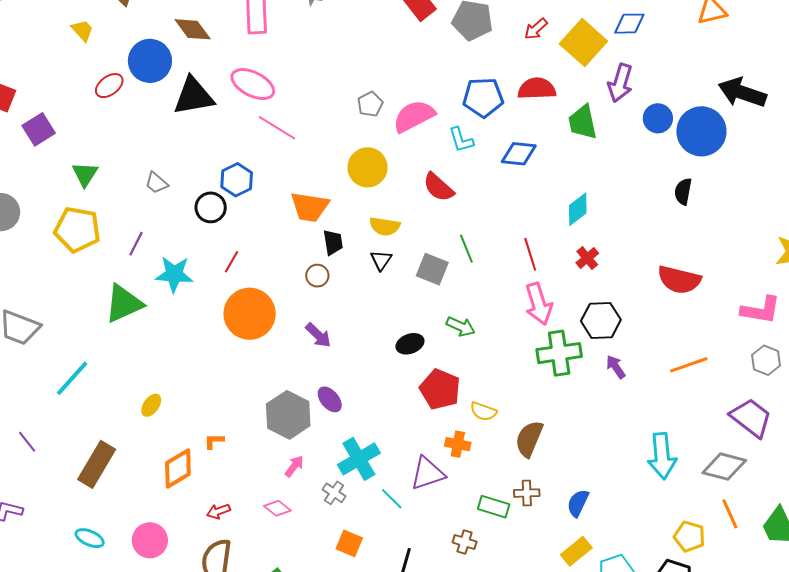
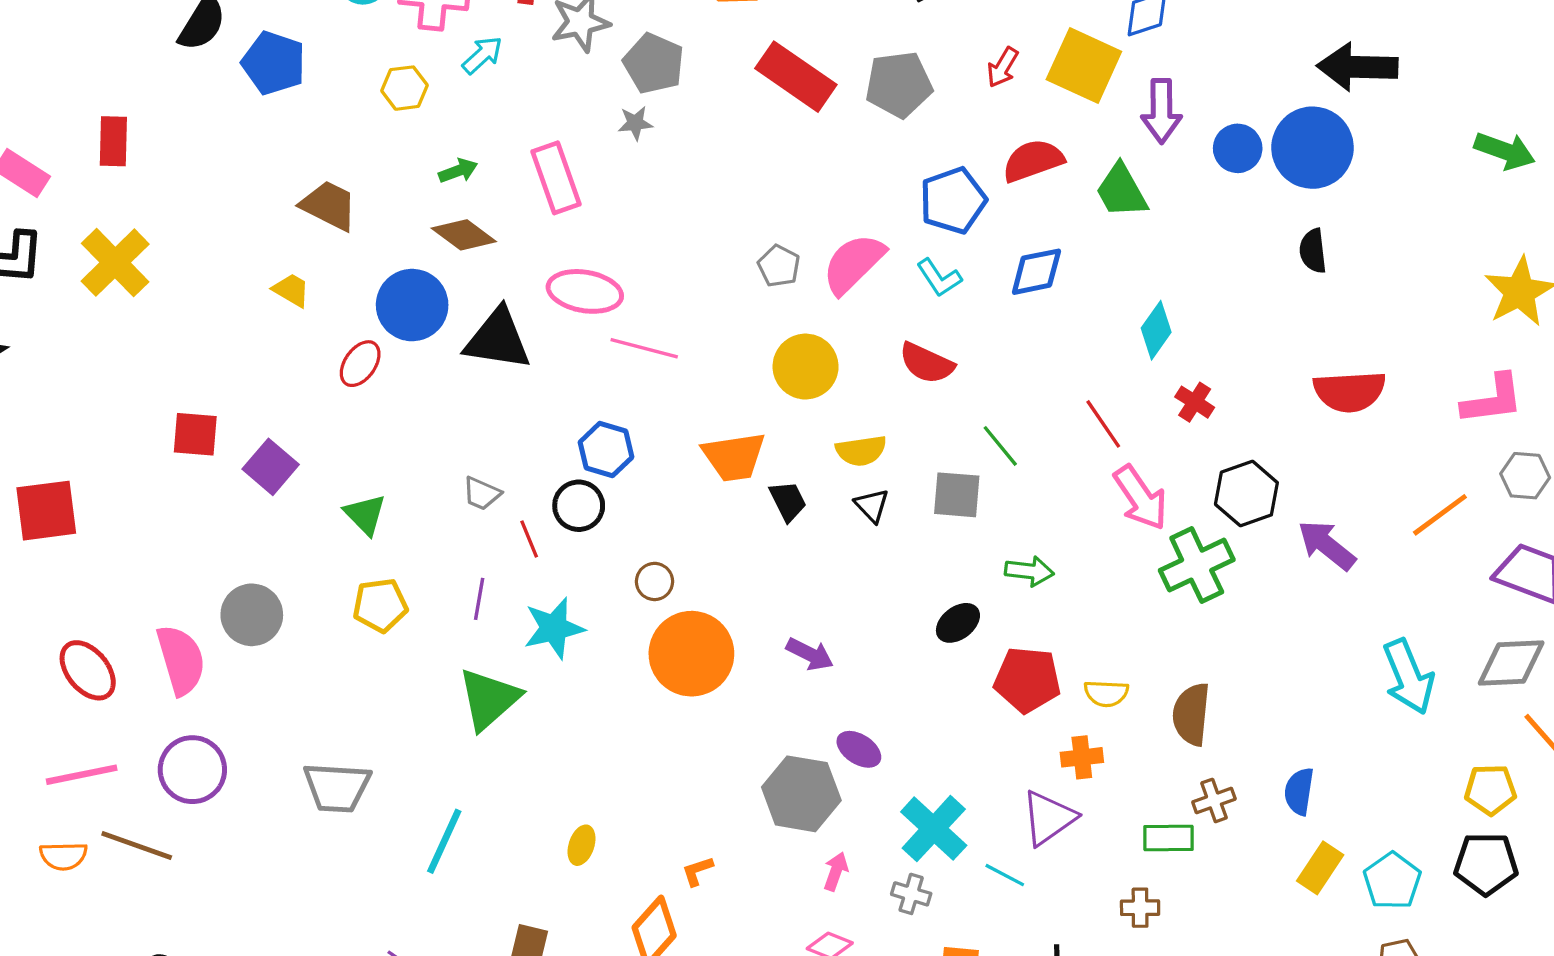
black triangle: (194, 96) -> (498, 339), turned 36
yellow pentagon: (77, 230) -> (380, 605), size x0.7
red line: (231, 262) -> (529, 539), moved, turned -35
brown circle: (317, 276) -> (654, 581), moved
orange line: (689, 365) -> (1440, 515), moved
purple arrow: (616, 367) -> (1327, 545), moved, size x1.5

